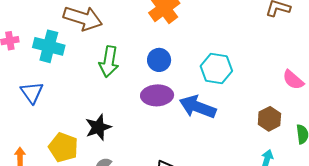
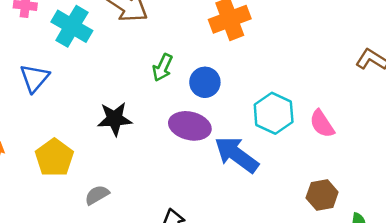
green arrow: (109, 62) -> (163, 67), moved, size x0.7
pink semicircle: (293, 80) -> (322, 124), moved
black star: (98, 127) -> (115, 119), moved

